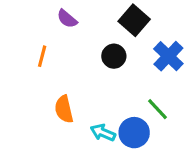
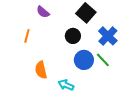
green line: (158, 109) -> (103, 60), moved
blue circle: (134, 133) -> (84, 60), moved

